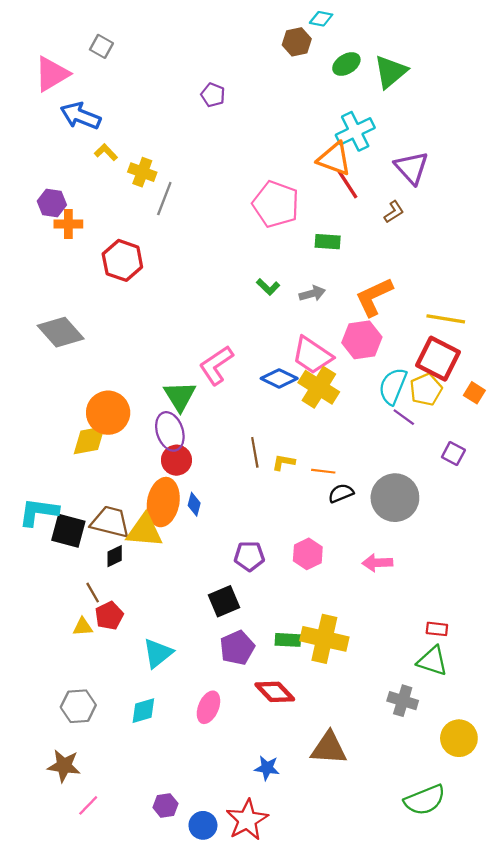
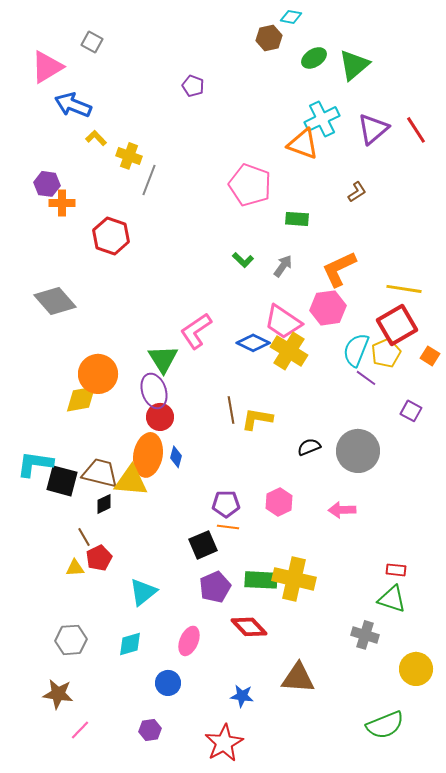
purple triangle: (412, 168) -> (373, 129), moved, turned 32
red line: (348, 184) -> (416, 130), moved
gray arrow: (312, 294) -> (283, 266), turned -40
red square: (438, 359) -> (397, 325), turned 33
yellow L-shape: (284, 462) -> (257, 419), size x1.5
orange line: (323, 471) -> (228, 527), moved
green rectangle: (288, 640) -> (261, 580), size x1.4
blue circle: (203, 825) -> (168, 683), moved

